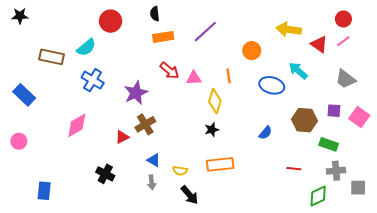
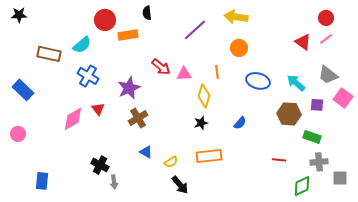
yellow arrow: (289, 30) -> (236, 17), moved
orange rectangle: (163, 37) -> (128, 35), moved
cyan arrow: (298, 71) -> (296, 83), moved
pink square: (359, 117) -> (343, 98), moved
blue semicircle: (265, 133) -> (240, 123), moved
red triangle: (122, 137) -> (98, 109), moved, turned -40
yellow semicircle: (180, 171) -> (171, 162), turned -40
gray arrow: (152, 182) -> (114, 182), moved

